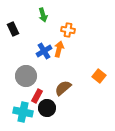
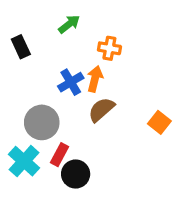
green arrow: (43, 15) -> (69, 24), turned -112
brown semicircle: (63, 88) -> (101, 110), moved
cyan cross: (23, 112) -> (24, 161), moved, turned 30

